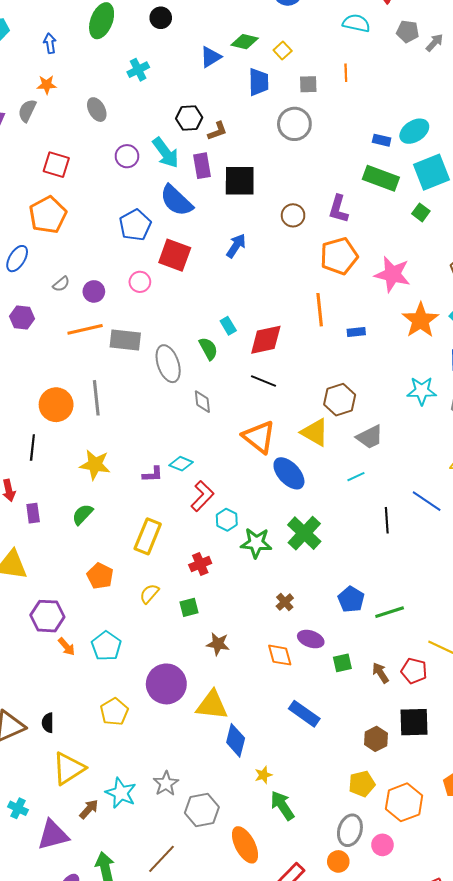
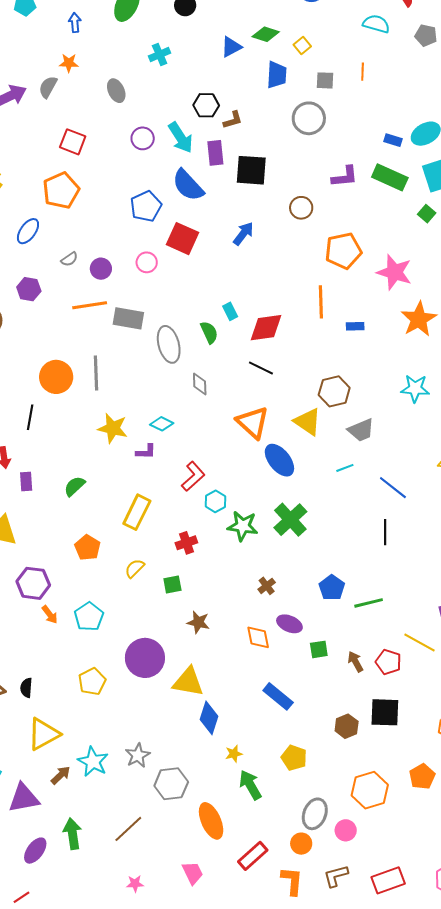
purple L-shape: (338, 209) -> (345, 177), moved, turned -116
cyan diamond: (181, 464) -> (162, 424), moved
yellow star: (95, 465) -> (113, 428), moved
blue line: (427, 501) -> (393, 488), moved
black line: (387, 520) -> (385, 532), moved
yellow pentagon: (362, 784) -> (294, 758), moved, turned 30

